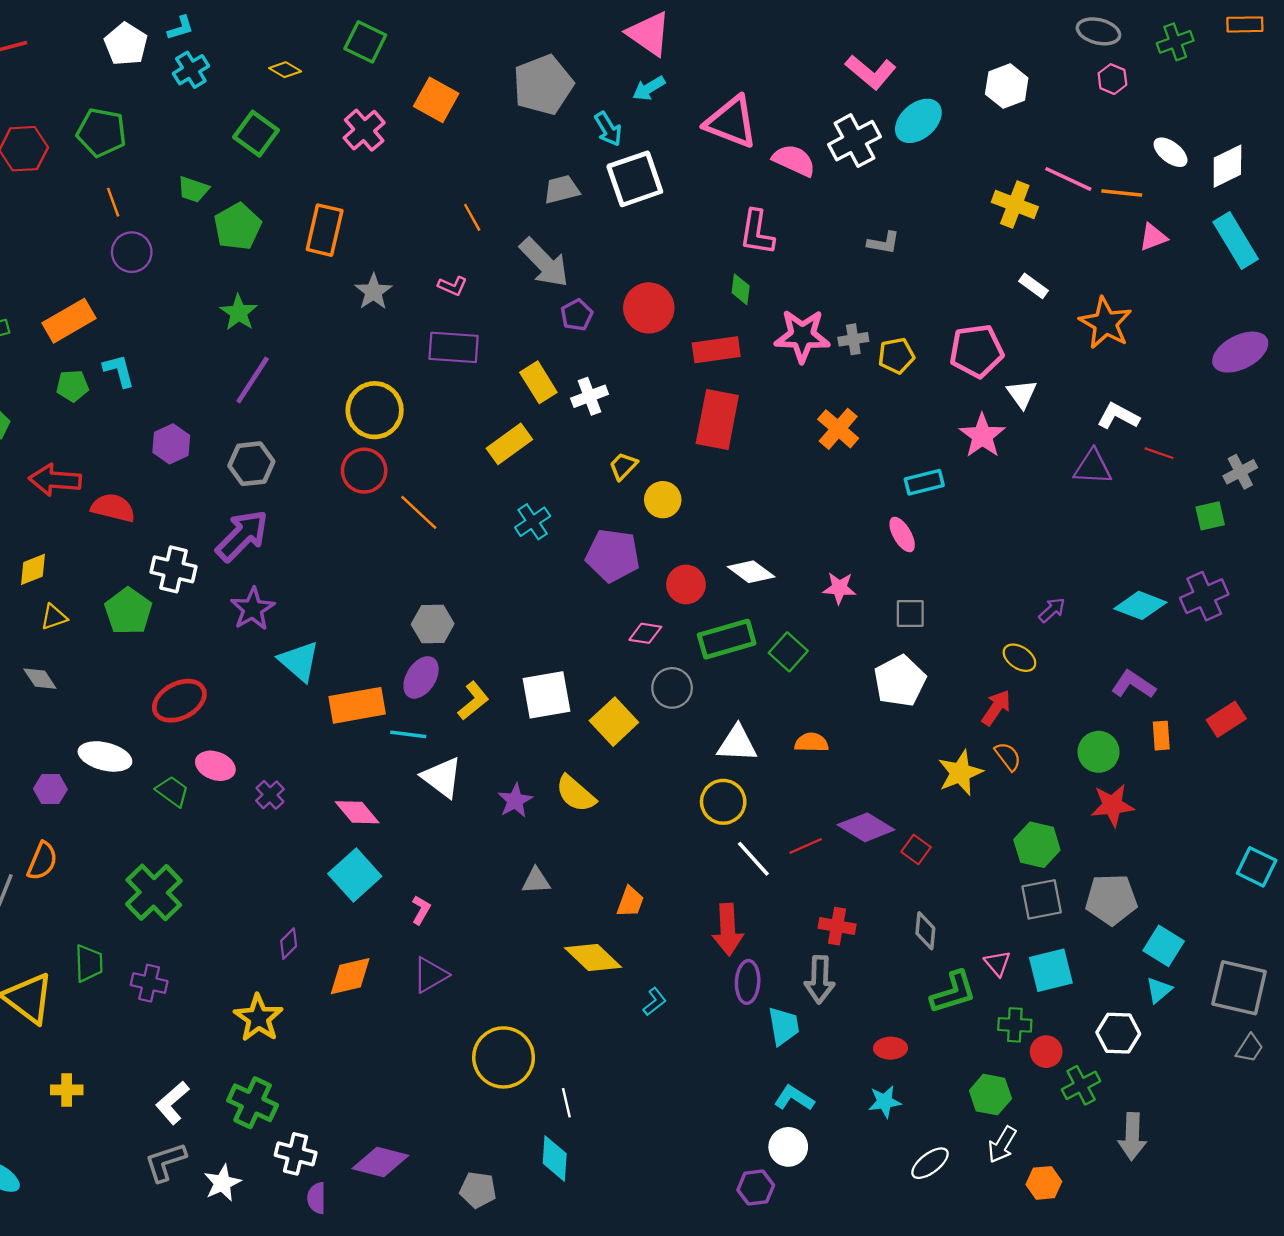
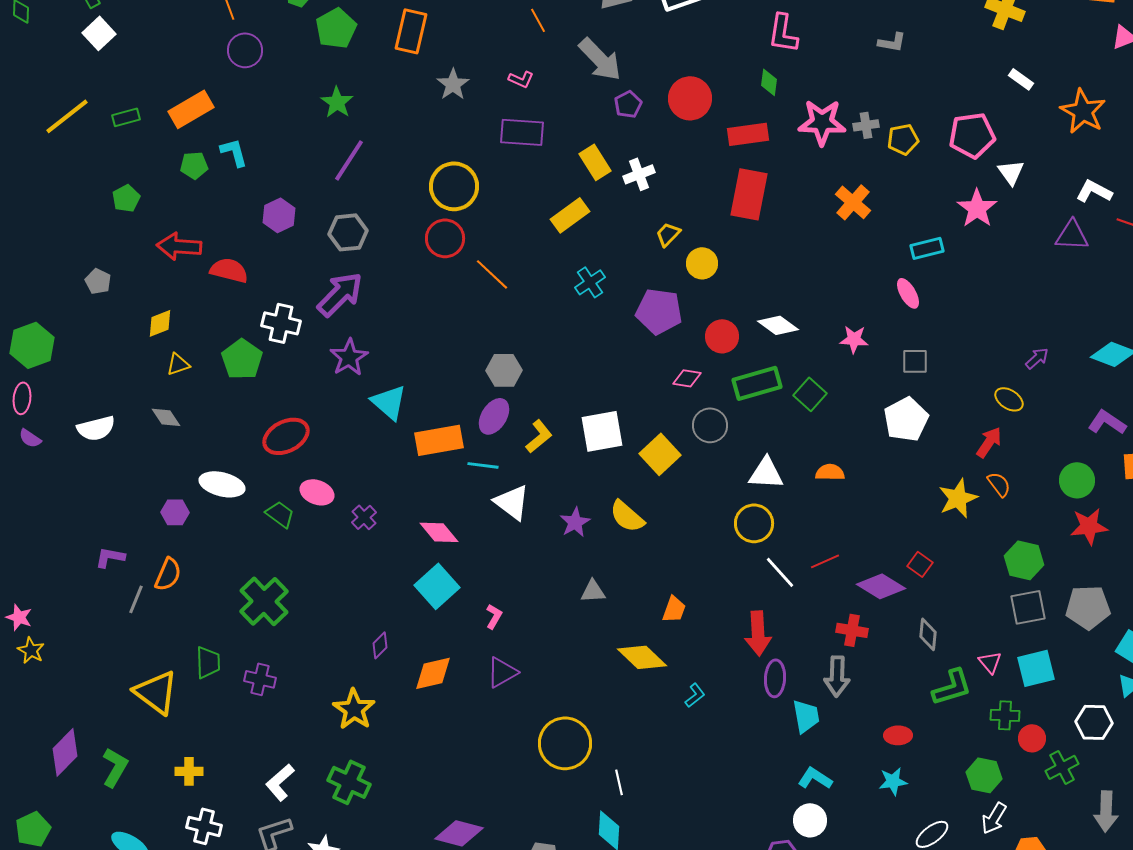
purple diamond: (866, 827) -> (881, 586), moved
white cross: (296, 1154) -> (204, 826), moved

